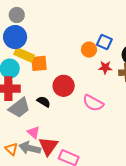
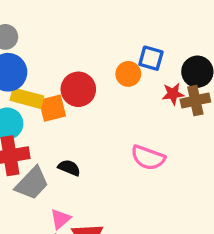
red star: (105, 67) -> (173, 94), moved
red circle: (64, 86) -> (78, 89), moved
pink triangle: (33, 132) -> (60, 219), turned 48

